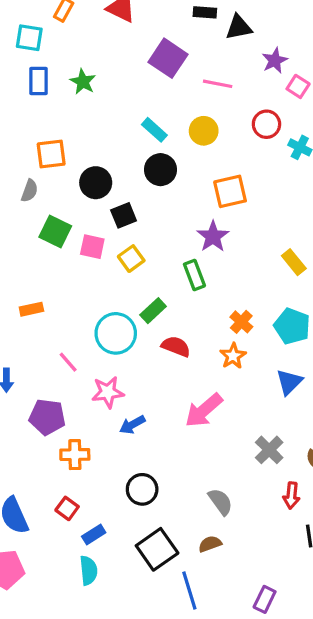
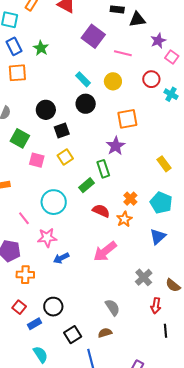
blue rectangle: (39, 81) -> (14, 46), turned -30
orange square: (51, 154) -> (17, 73), moved
pink square: (92, 247) -> (37, 160), moved
green rectangle: (153, 311) -> (87, 185), moved
red semicircle: (176, 346) -> (101, 211), moved
black circle: (142, 489) -> (53, 307), moved
black square: (157, 549) -> (73, 335), size x0.7
cyan semicircle: (89, 570) -> (40, 354), moved, turned -30

